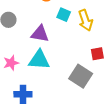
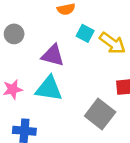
yellow arrow: (85, 20) -> (112, 43), turned -40

